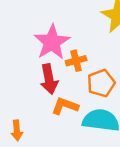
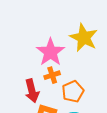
pink star: (52, 42) -> (51, 52), moved

